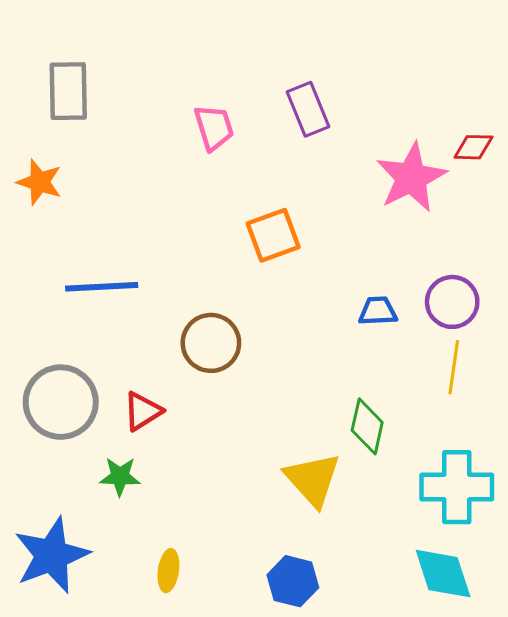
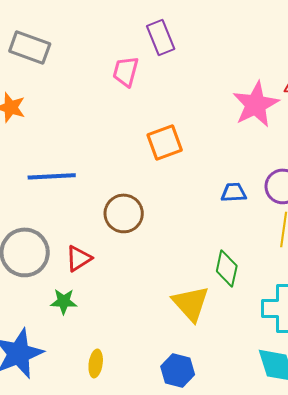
gray rectangle: (68, 91) -> (30, 47), turned -69
purple rectangle: (308, 109) -> (161, 37), moved
pink trapezoid: (214, 127) -> (126, 71), turned -148

